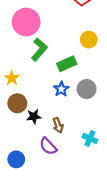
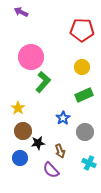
yellow circle: (89, 40) -> (82, 67), moved
green rectangle: (67, 64) -> (84, 95), moved
gray circle: (87, 89) -> (85, 132), moved
blue circle: (16, 159) -> (20, 158), moved

